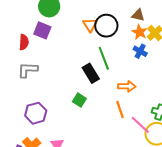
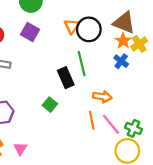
brown triangle: (138, 15) -> (124, 23), size x1.6
purple square: (42, 30) -> (30, 32), moved
pink line: (140, 125) -> (111, 124), moved

